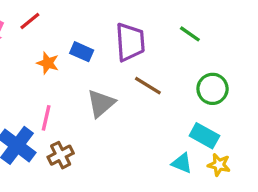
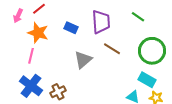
orange star: (48, 63) -> (38, 33), moved, size x1.5
green circle: (213, 89) -> (152, 51), size x1.4
pink line: (46, 118) -> (31, 56), moved

